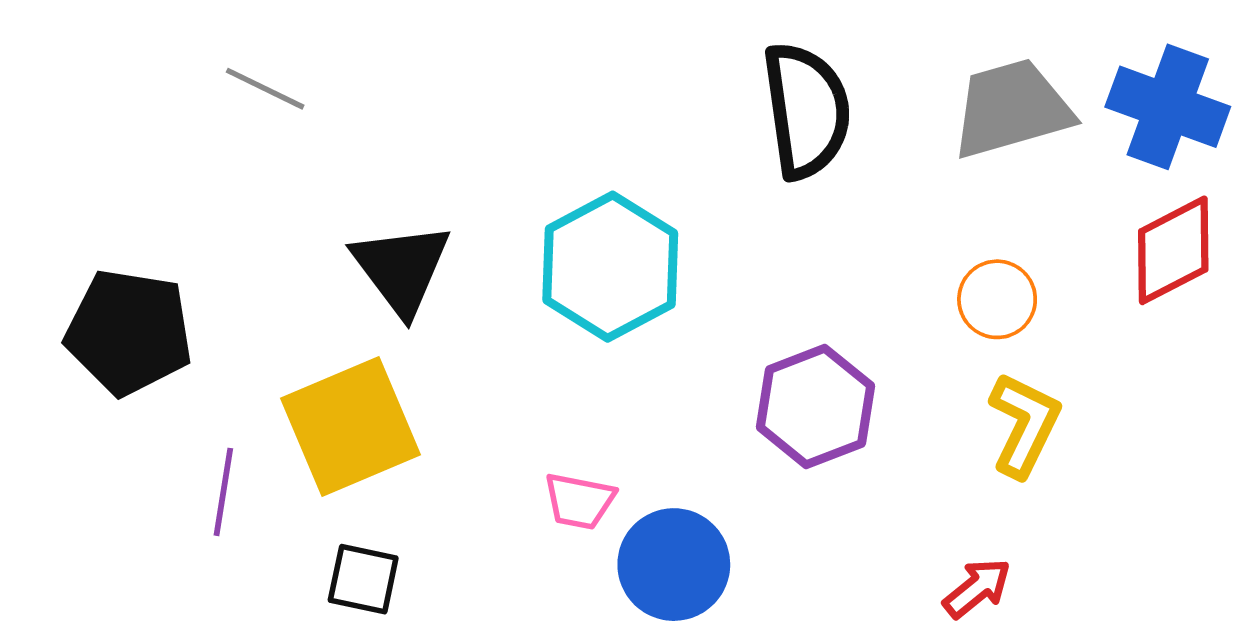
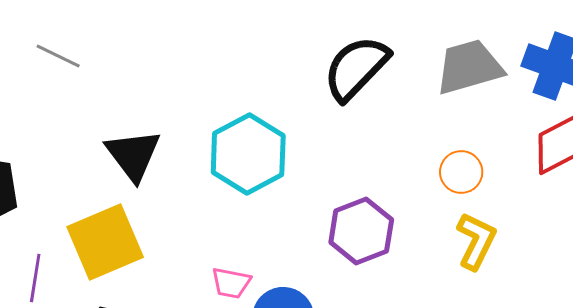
black semicircle: (806, 110) -> (356, 68), turned -128

